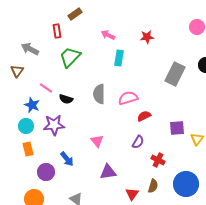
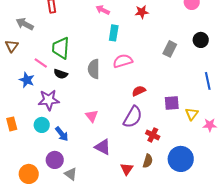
green trapezoid: (70, 57) -> (61, 48), moved, turned -40
gray rectangle: (175, 74) -> (170, 49), size x0.7
pink semicircle: (128, 98) -> (123, 61), moved
cyan circle: (26, 126) -> (42, 125), moved
purple semicircle: (138, 142) -> (133, 117), size x1.6
orange rectangle: (28, 149) -> (12, 124), moved
purple circle: (46, 172) -> (55, 160), moved
purple triangle: (108, 172) -> (103, 147), turned 36

